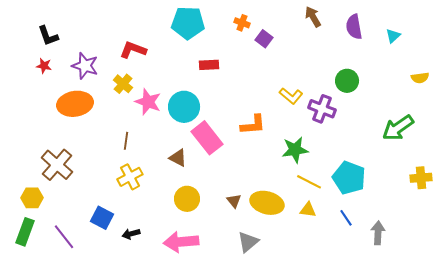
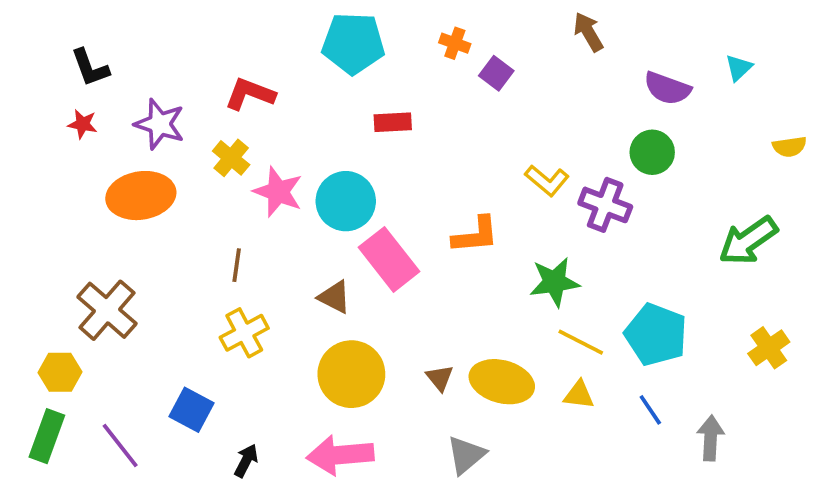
purple semicircle: (354, 27) -> (667, 88), moved, turned -60
yellow cross: (421, 178) -> (769, 348), moved, turned -30
yellow circle: (187, 199) -> (351, 374), size x1.4
black arrow: (131, 234) -> (246, 461), moved, turned 132

